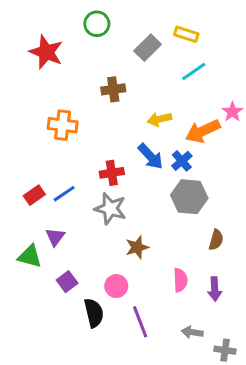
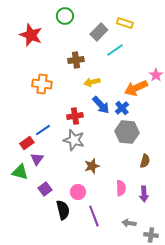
cyan line: (194, 71) -> (115, 50), moved
yellow arrow: (159, 119) -> (92, 82), moved
red rectangle: (34, 195) -> (27, 143), moved

